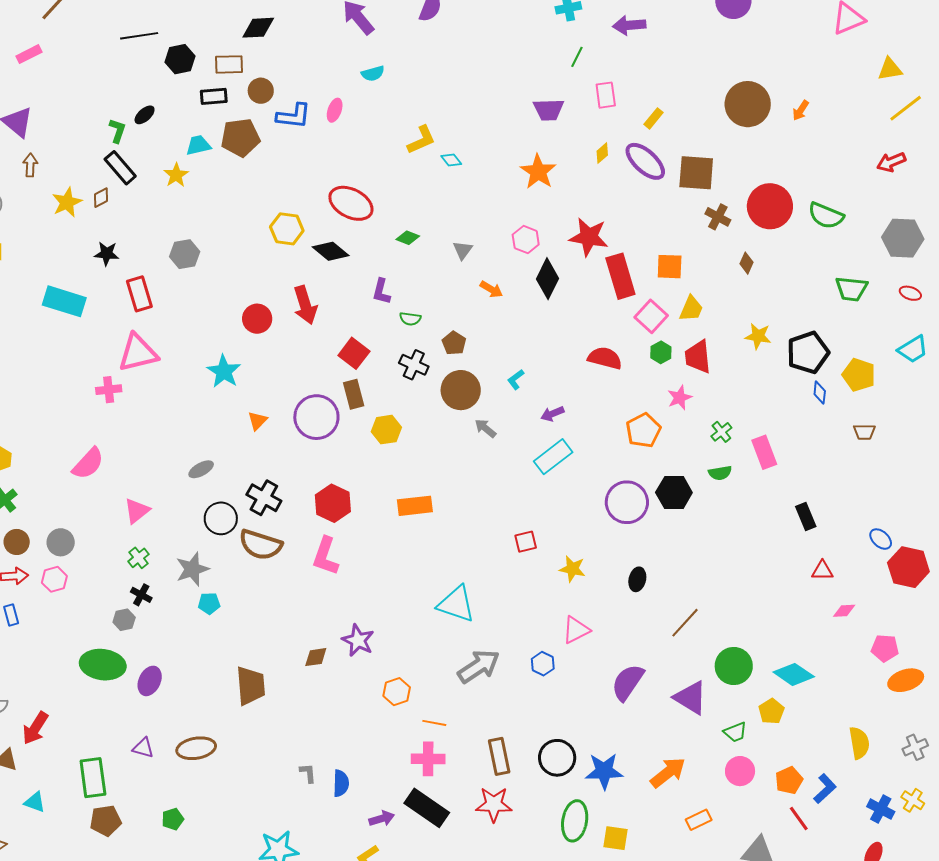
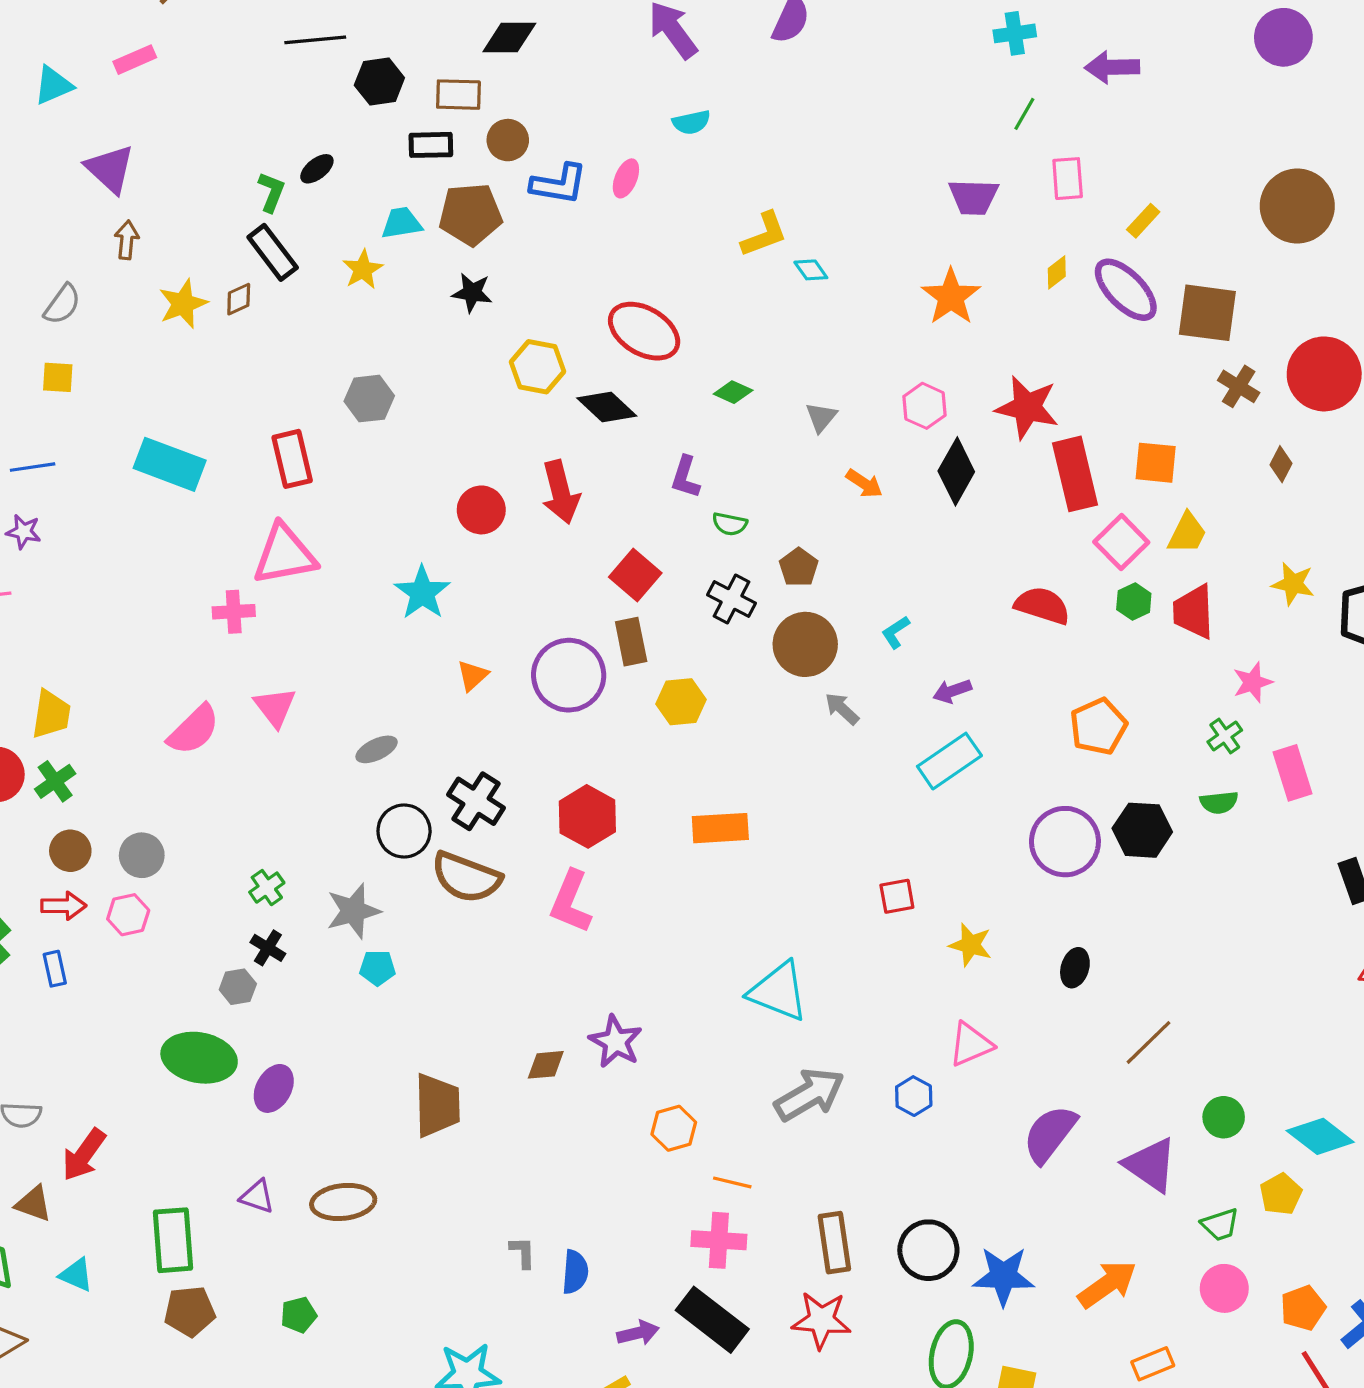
black star: (107, 254) -> (472, 293), moved
pink star: (680, 398) -> (1253, 682), moved
pink triangle: (137, 511) -> (275, 707), moved, turned -32
green circle: (734, 666) -> (1224, 1117), size x0.7

